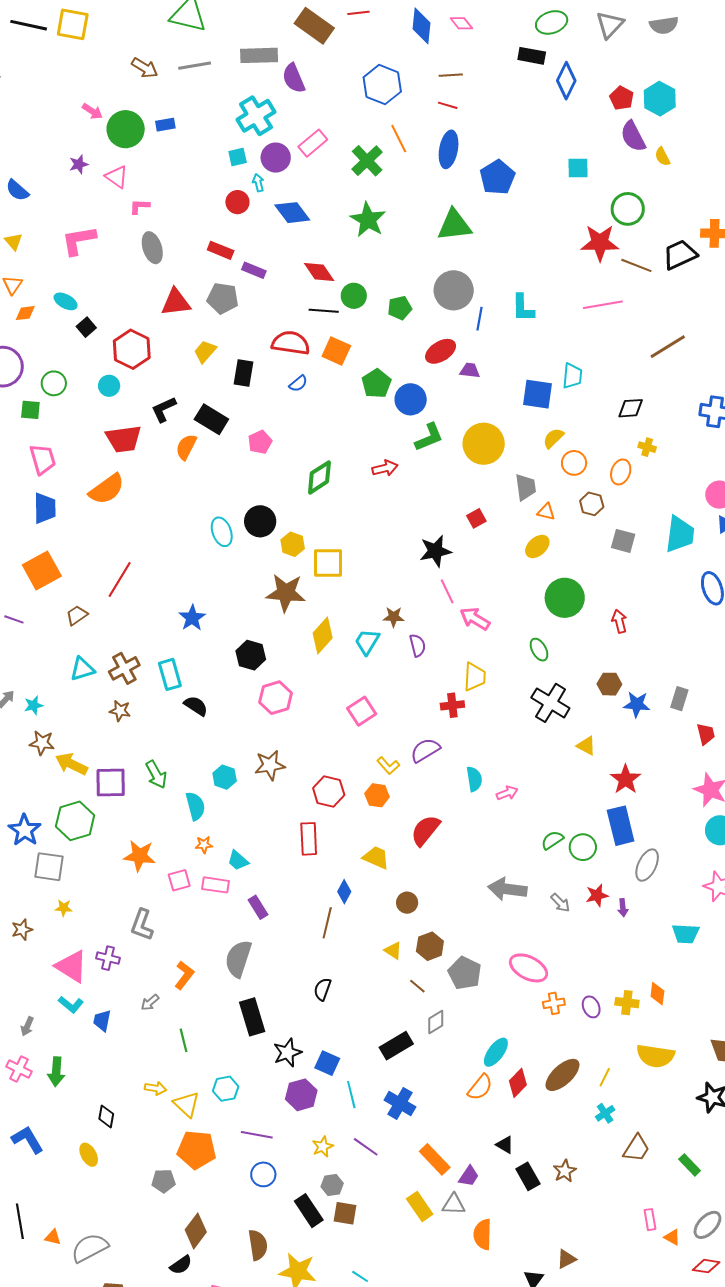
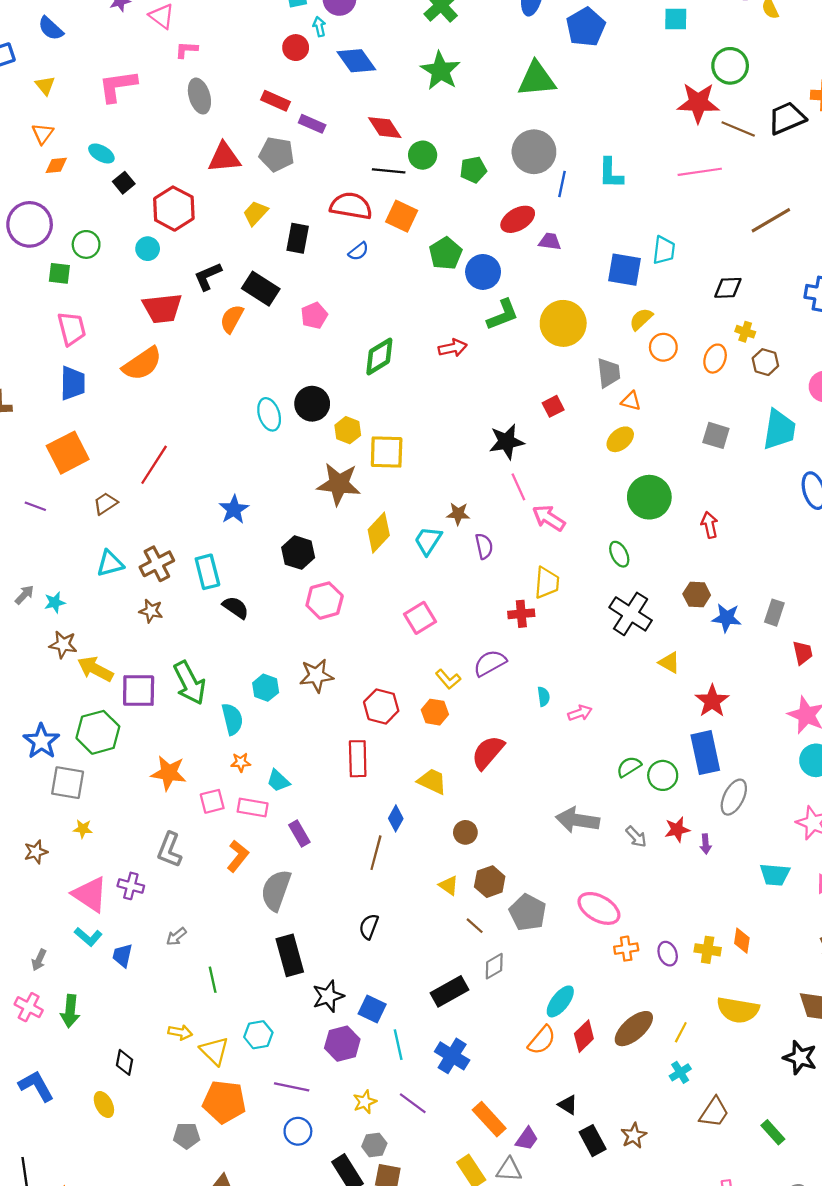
brown hexagon: (592, 504) -> (765, 362), moved
green arrow: (156, 775) -> (190, 683), size x1.4
cyan semicircle: (474, 779) -> (544, 697), size x0.7
orange L-shape: (184, 975) -> (238, 856), moved

